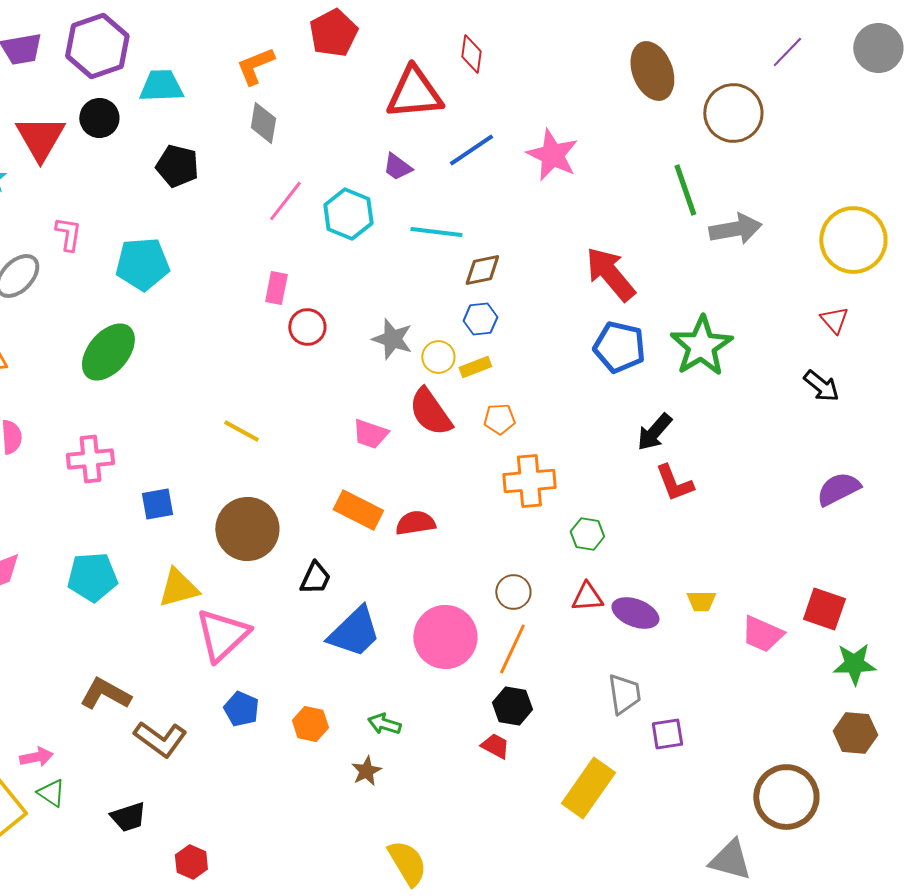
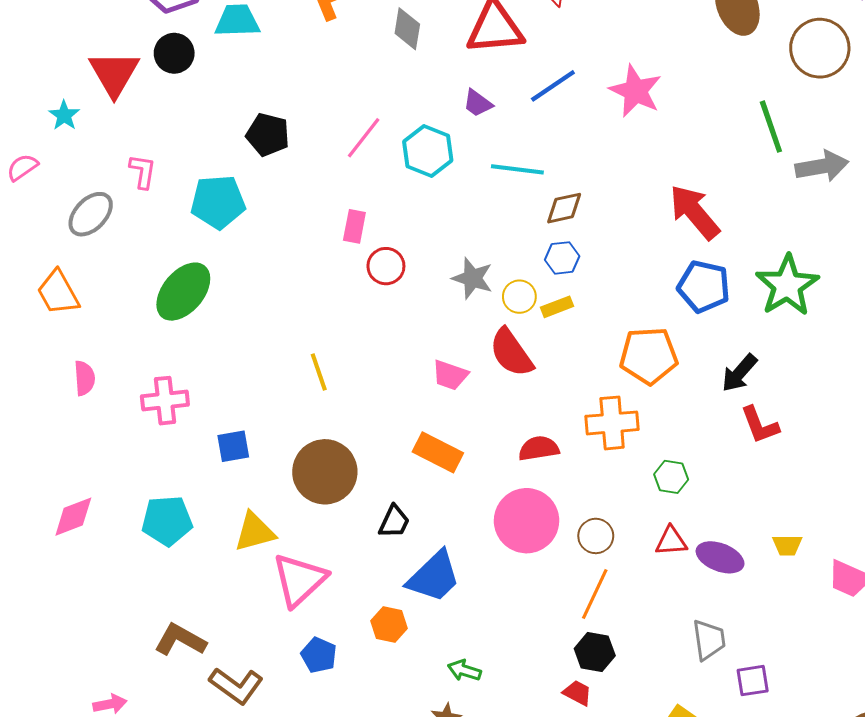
gray diamond: (263, 123) -> (407, 29), moved
black pentagon: (177, 166) -> (268, 135), moved
orange pentagon: (499, 419) -> (649, 356), moved, size x1.8
yellow line: (241, 431) -> (319, 372), turned 42
red semicircle: (415, 523) -> (539, 448), moved
pink circle: (445, 637) -> (527, 521), moved
orange hexagon: (310, 724) -> (389, 625), moved

